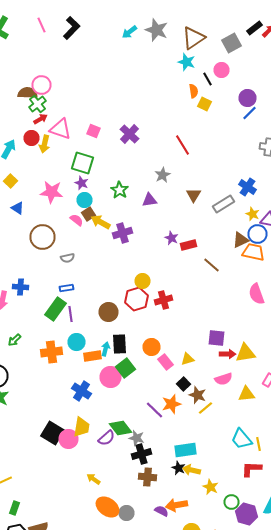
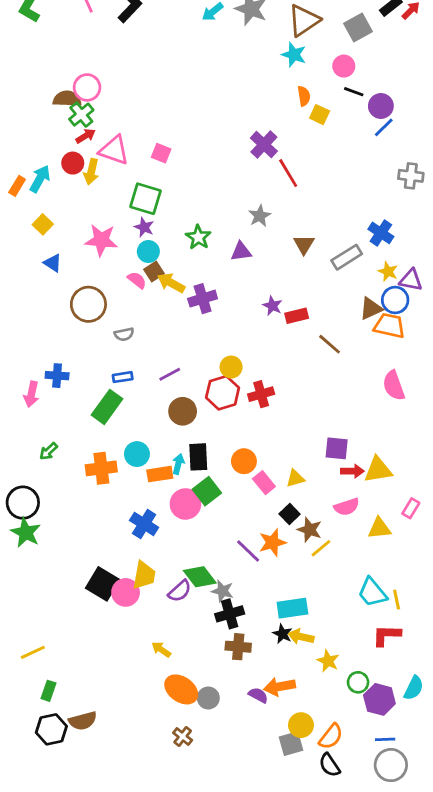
black line: (208, 79) -> (354, 92), moved, turned -40
purple cross: (130, 134) -> (264, 145), moved
purple line: (70, 314) -> (170, 374), moved, turned 70

